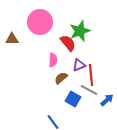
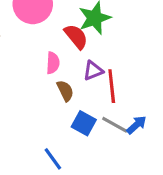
brown semicircle: (61, 78) -> (65, 91), turned 104
gray line: (89, 90) -> (115, 125), moved

